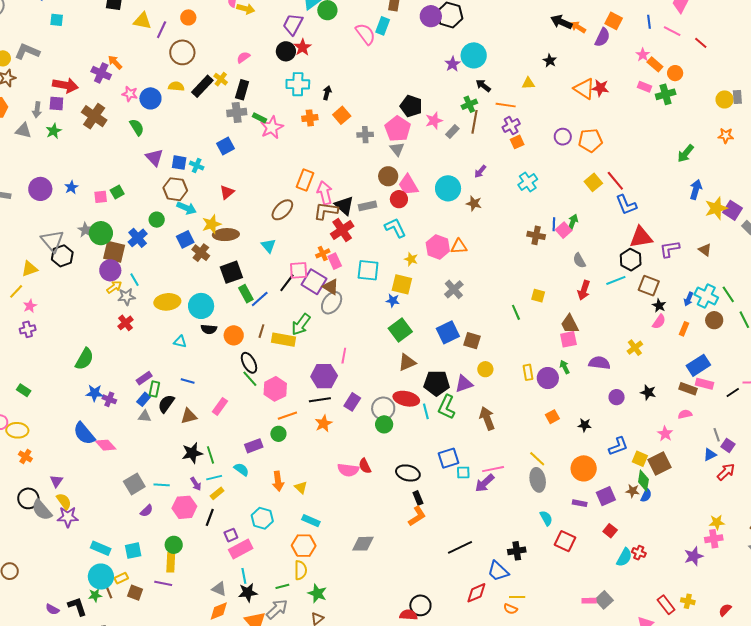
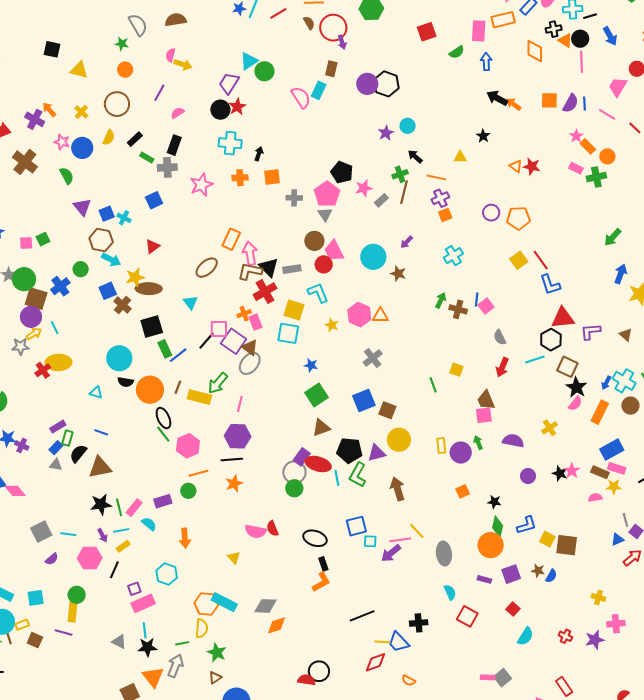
orange square: (614, 21) -> (549, 100), turned -30
purple line: (162, 30) -> (159, 93), moved
purple semicircle: (602, 37) -> (571, 103), moved
cyan circle: (474, 55) -> (408, 126), size x0.6
yellow cross: (221, 79) -> (81, 112), moved
yellow semicircle: (176, 86) -> (109, 138), turned 105
black rectangle: (202, 86) -> (135, 139), size x0.7
orange triangle: (584, 89) -> (516, 166), size x0.6
orange square: (342, 115) -> (272, 177), turned 30
green rectangle: (259, 118) -> (147, 158), moved
blue square: (179, 163) -> (107, 214), turned -35
green arrow: (573, 222) -> (441, 300), moved
yellow square: (402, 284) -> (294, 310), moved
gray star: (126, 297) -> (21, 346), moved
yellow ellipse: (167, 302) -> (58, 362), moved
black star: (659, 306) -> (576, 387), size x1.5
orange rectangle: (684, 329) -> (600, 412), size x1.6
orange circle: (234, 335) -> (150, 390), size x1.4
pink line: (344, 356) -> (240, 404), moved
yellow circle: (485, 369) -> (399, 440), size x1.5
purple rectangle: (352, 402) -> (302, 457), moved
pink rectangle: (220, 406) -> (134, 508), moved
brown triangle: (189, 416) -> (100, 467), size x1.4
pink star: (665, 434) -> (572, 471), moved
yellow line: (537, 459) -> (417, 531), moved
brown square: (660, 464) -> (567, 545), turned 30
green diamond: (643, 481) -> (498, 527), moved
yellow triangle: (301, 488) -> (234, 558), moved
cyan rectangle: (311, 521) -> (224, 602), moved, size x1.4
yellow star: (717, 522) -> (614, 487), moved
red cross: (639, 553) -> (565, 636), moved
yellow line: (517, 597) -> (382, 642), moved
yellow cross: (688, 601) -> (598, 598), moved
gray arrow: (277, 609) -> (175, 666), turned -30
orange diamond: (219, 611) -> (276, 625), moved

